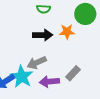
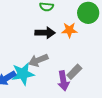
cyan star: (22, 77) -> (23, 74), turned 30
purple arrow: (49, 82) -> (63, 81), moved, turned -96

